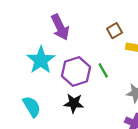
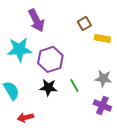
cyan star: (41, 60) -> (19, 49), turned 30
green line: (103, 70) -> (74, 85), moved

